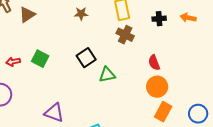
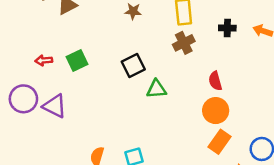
brown cross: (125, 35) -> (184, 43), turned 30
green square: (40, 59) -> (77, 60), turned 30
purple triangle: (54, 113) -> (55, 106), moved

